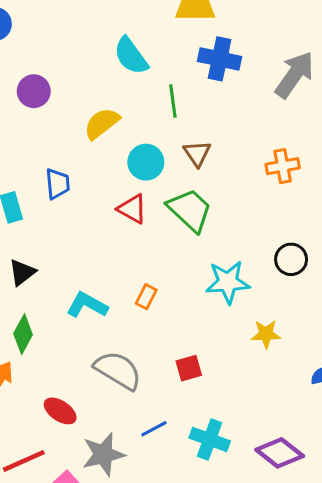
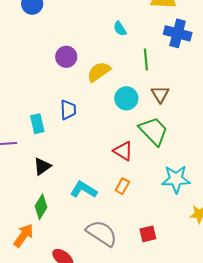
cyan semicircle: (131, 56) -> (120, 29), size x0.6
purple circle: (34, 91) -> (66, 57), moved
red triangle: (132, 209) -> (123, 151), moved

